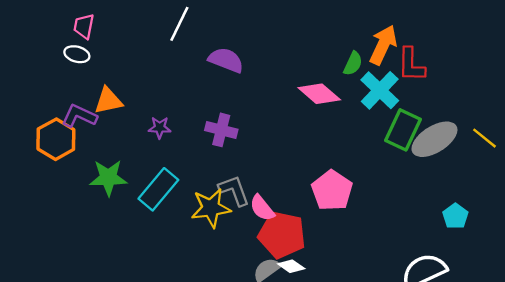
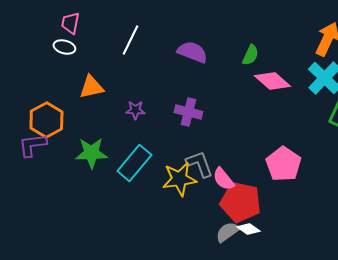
white line: (179, 24) -> (130, 40), moved
green semicircle: (353, 64) -> (250, 55), moved
purple L-shape: (79, 116) -> (32, 145), moved, turned -32

